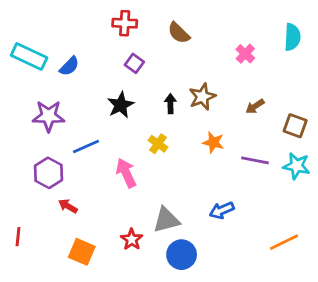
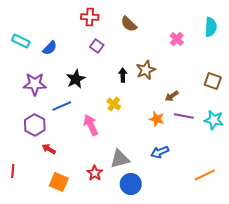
cyan rectangle: (29, 56) -> (21, 41), size x0.7
black star: (121, 105) -> (76, 79), moved
brown arrow: (255, 106) -> (172, 96), moved
brown square: (295, 126) -> (213, 81), moved
orange star: (213, 142) -> (157, 119), moved

